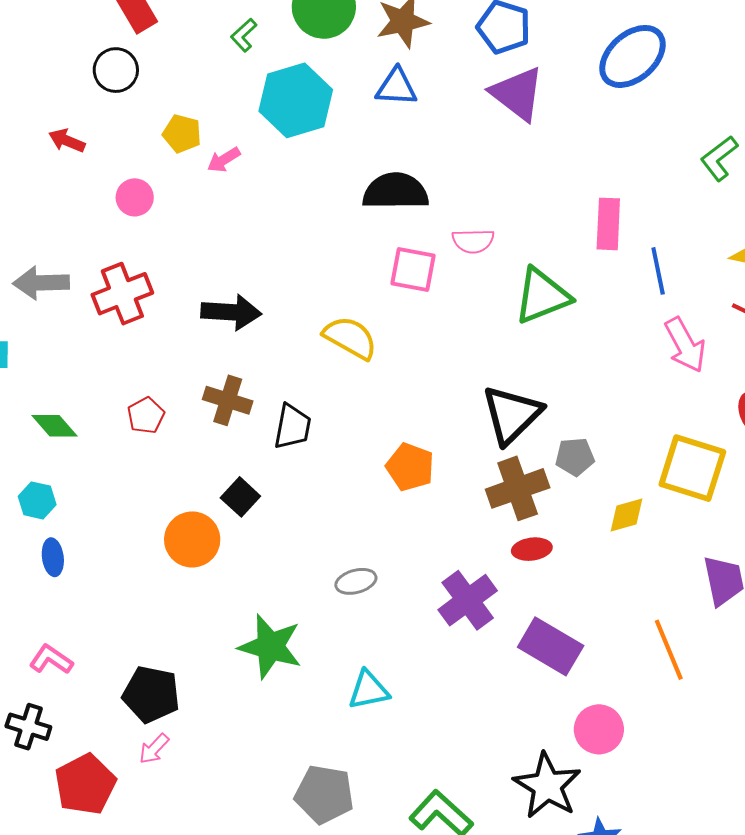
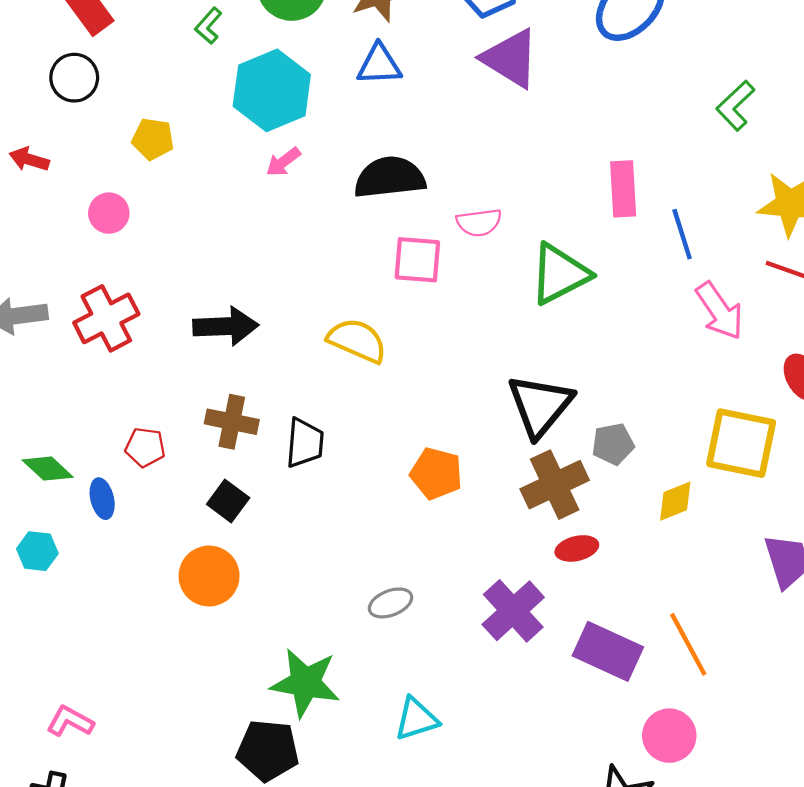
pink arrow: (224, 160) -> (283, 162), moved
red pentagon: (146, 415) -> (145, 447), turned -30
black square: (240, 497) -> (228, 501), moved
blue ellipse: (53, 557) -> (102, 499), moved
orange line: (669, 650) -> (688, 644), moved
black pentagon: (151, 694) -> (268, 750), moved

